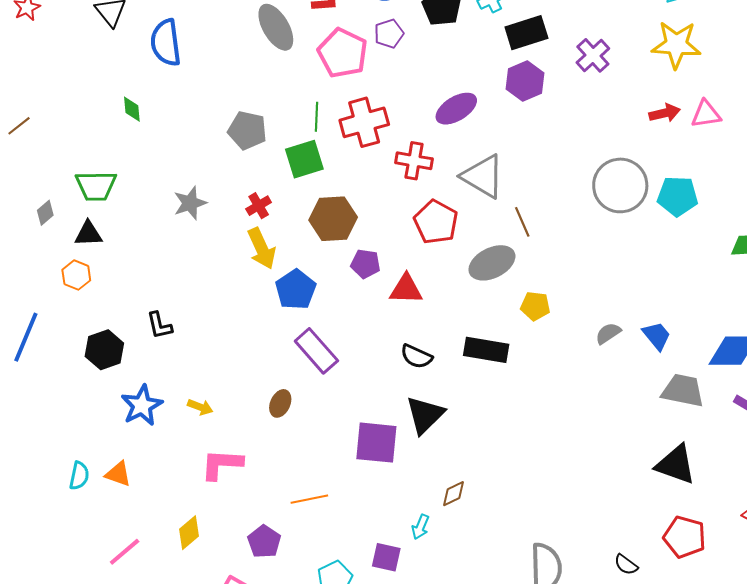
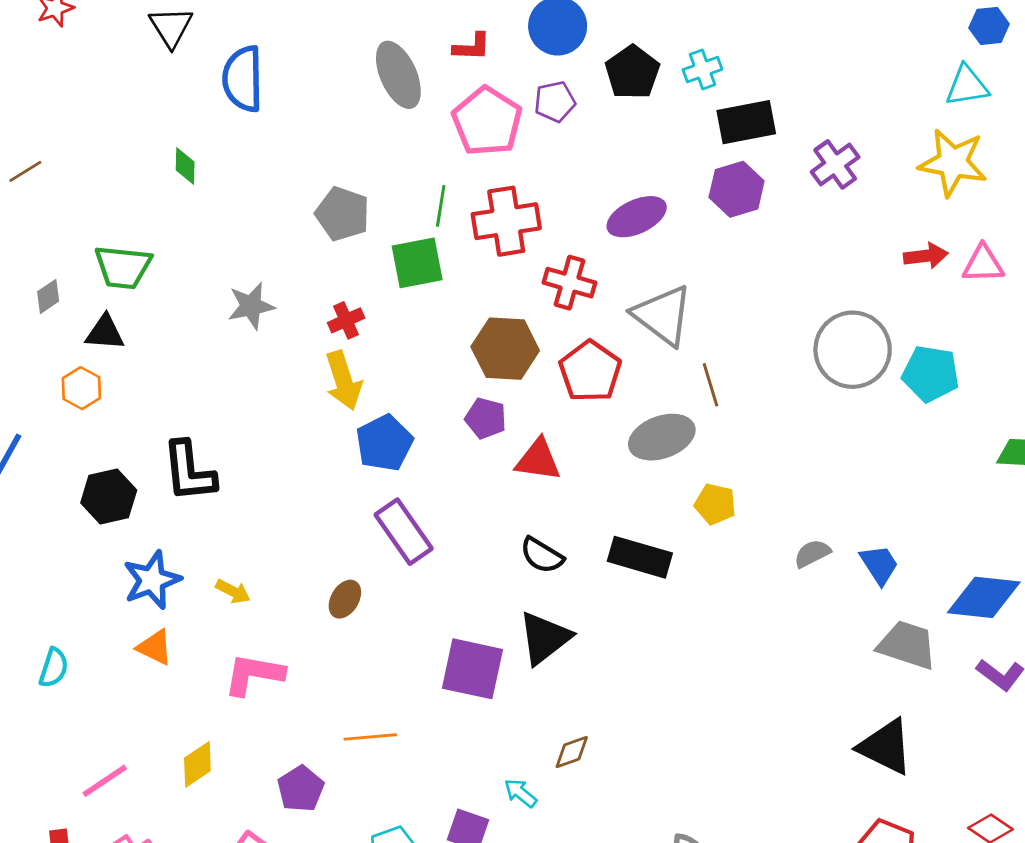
brown hexagon: (333, 219) -> (505, 349), moved
black L-shape: (159, 325) -> (189, 471), size x1.6
orange triangle: (118, 474) -> (155, 647), moved
cyan arrow: (420, 527) -> (520, 793), turned 100

